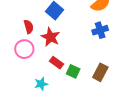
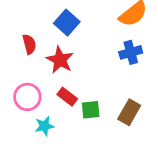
pink circle: (24, 49) -> (27, 97), moved
green square: (73, 71) -> (91, 110), turned -32

